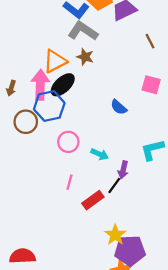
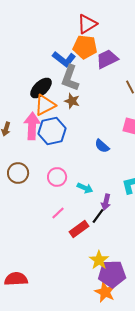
gray L-shape: (83, 31) -> (70, 78), turned -104
black ellipse: (63, 85) -> (41, 88), moved
blue hexagon: (49, 106) -> (52, 131), moved
brown circle: (26, 122) -> (18, 173), moved
pink line: (69, 182) -> (58, 213), turned 32

